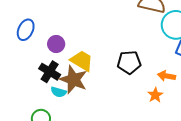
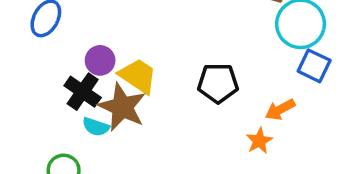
purple circle: (56, 44) -> (100, 60), moved
orange arrow: (167, 76) -> (280, 109), turned -42

